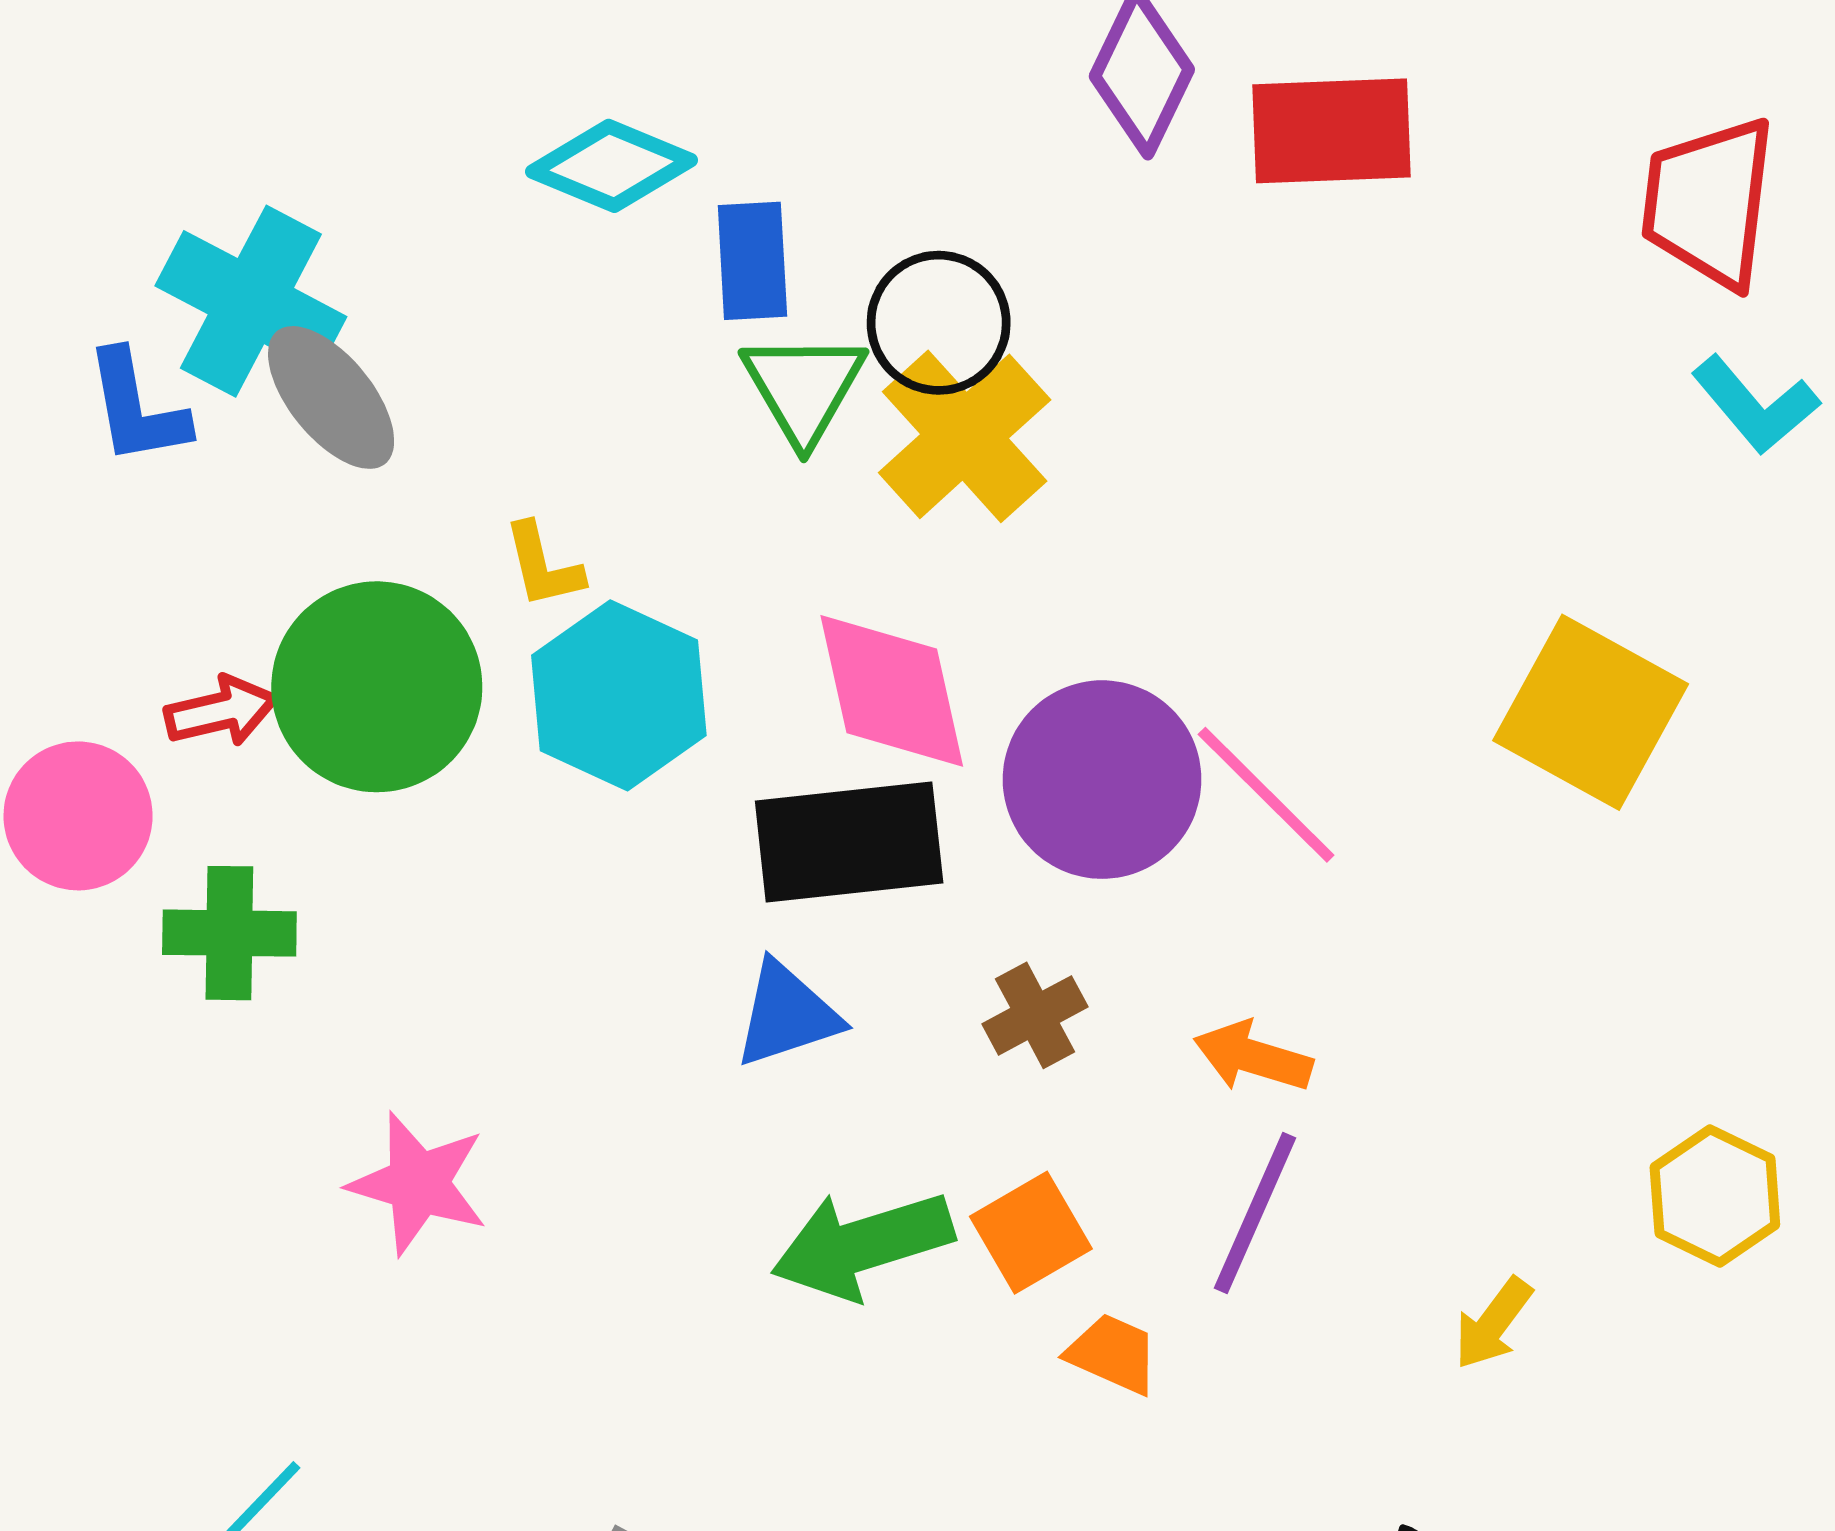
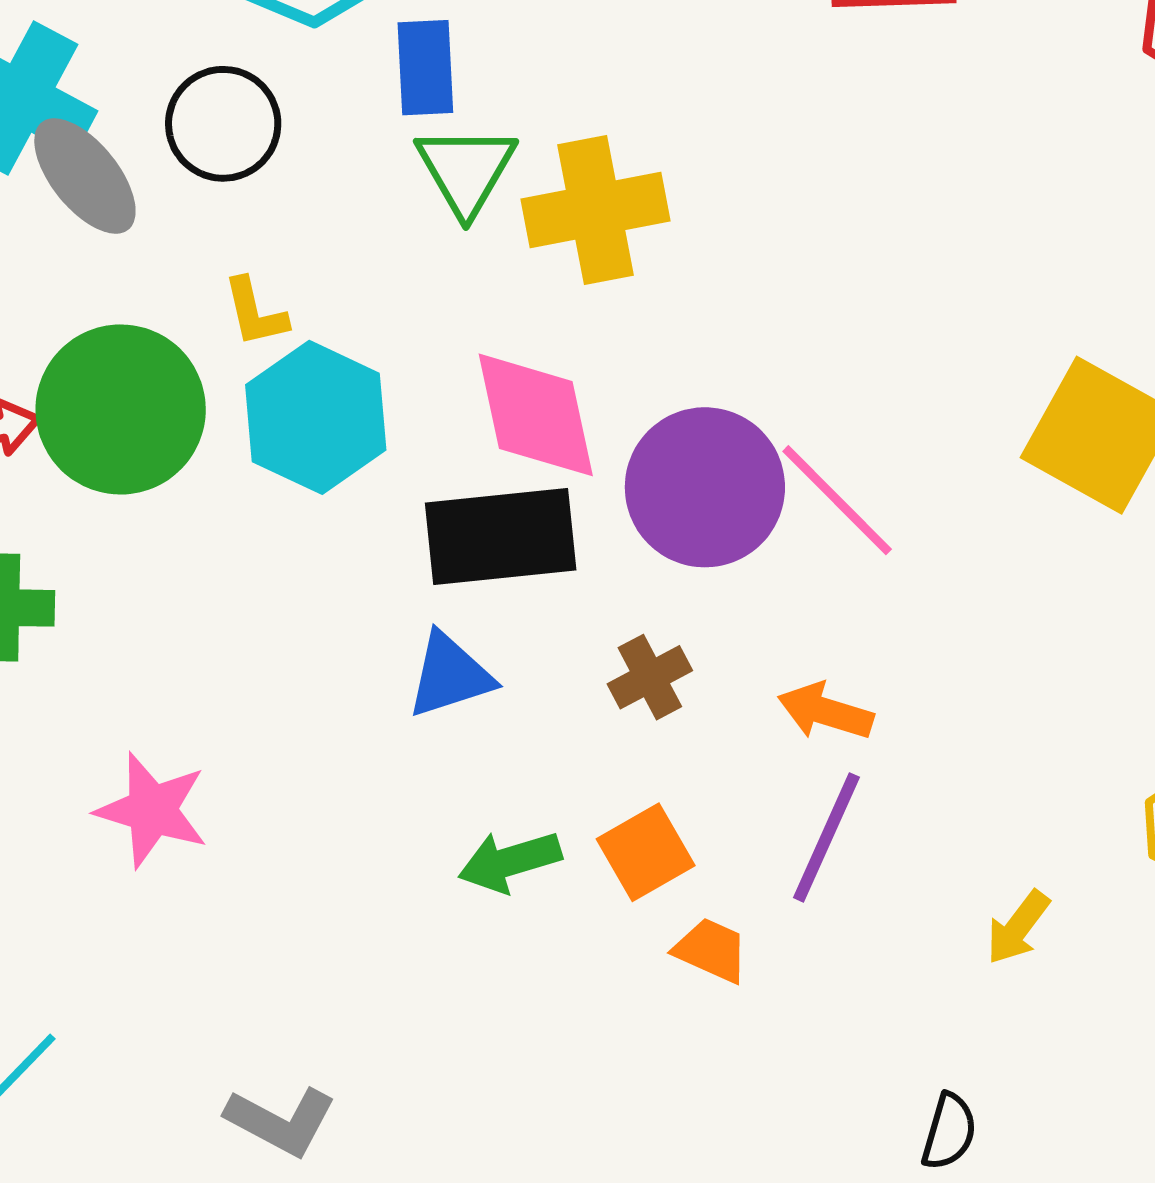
black circle: (939, 323) -> (223, 124), moved
yellow cross: (965, 436) -> (596, 210), turned 31
green arrow: (862, 1245) -> (510, 861), size x0.7

